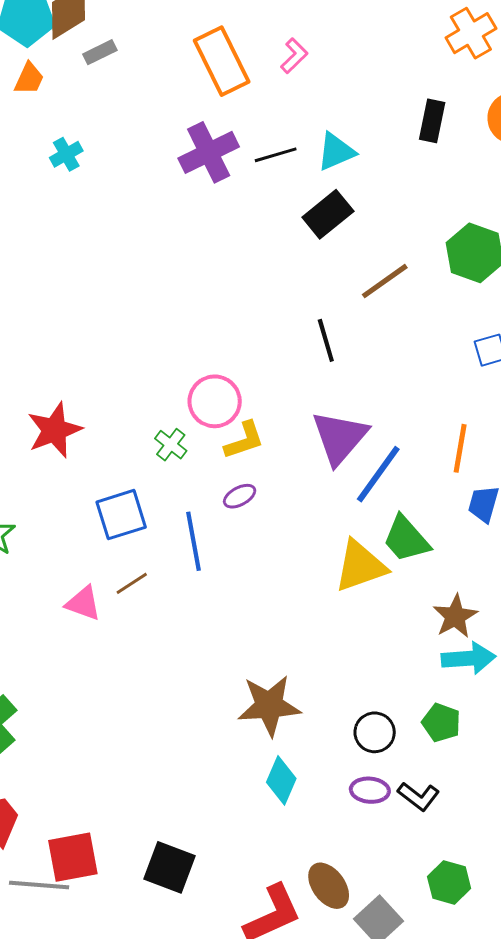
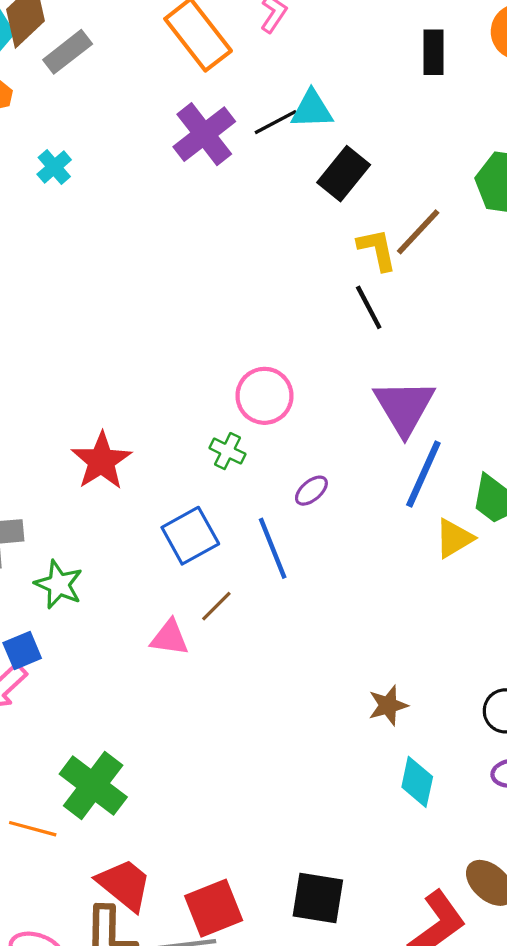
gray rectangle: (100, 52) -> (68, 52), size x1.4
cyan triangle: (336, 152) -> (312, 109), moved, turned 33
yellow L-shape: (244, 440) -> (377, 250), moved, turned -72
blue line: (378, 474) -> (423, 474), moved
yellow triangle: (360, 566) -> (454, 538), size x0.7
brown star: (269, 706) -> (388, 705), size x0.6

